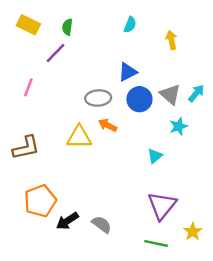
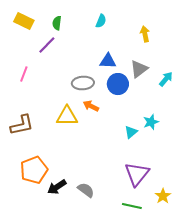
cyan semicircle: (130, 25) -> (101, 21), moved
blue triangle: (128, 72) -> (108, 61), turned 30
gray triangle: (170, 94) -> (139, 69), moved, turned 42
cyan star: (179, 126) -> (151, 122), moved

